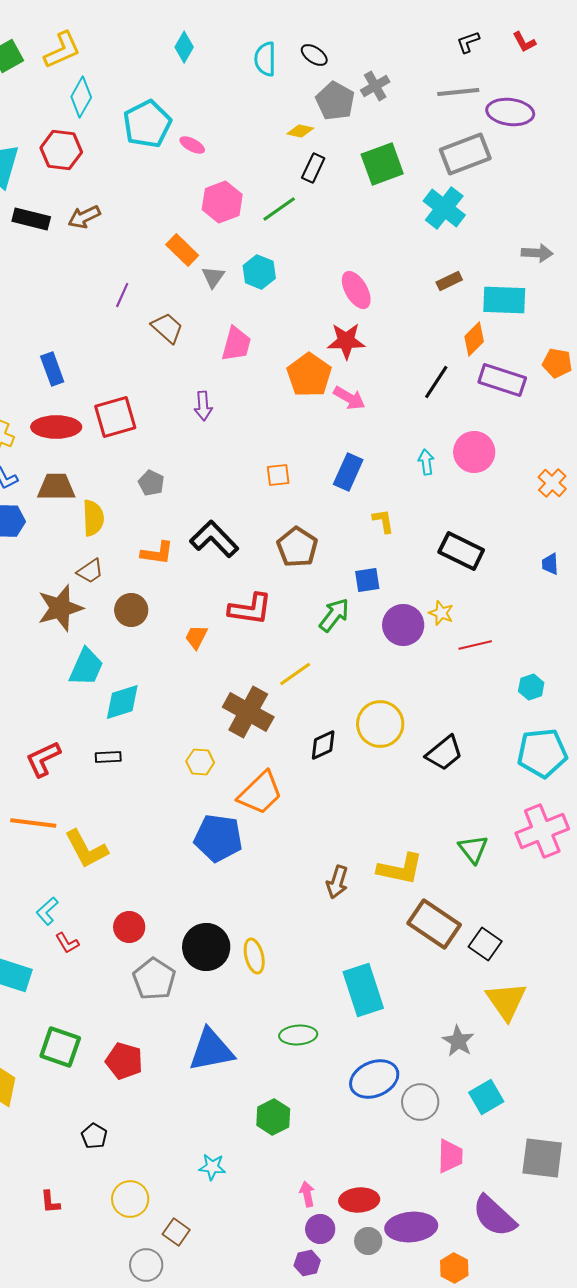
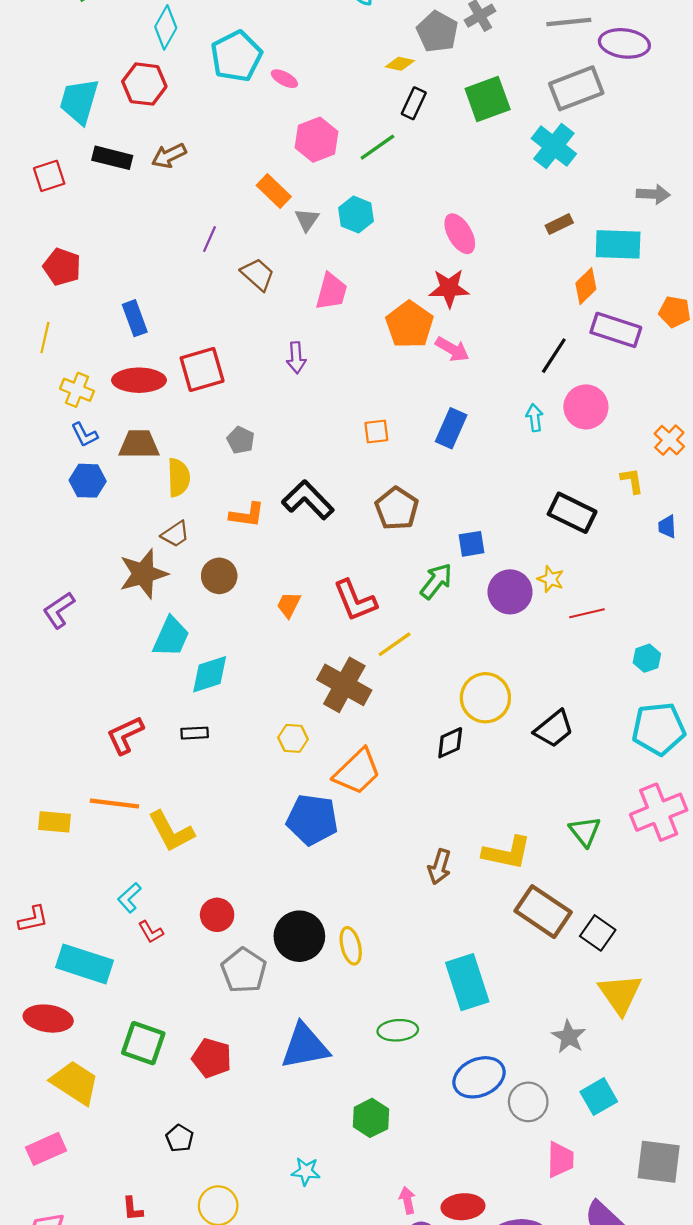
black line: (436, 382) -> (554, 356), moved
yellow L-shape: (383, 521) -> (632, 481), moved
red L-shape: (250, 609) -> (355, 600), moved, turned 60
black diamond: (323, 745) -> (450, 743), moved

